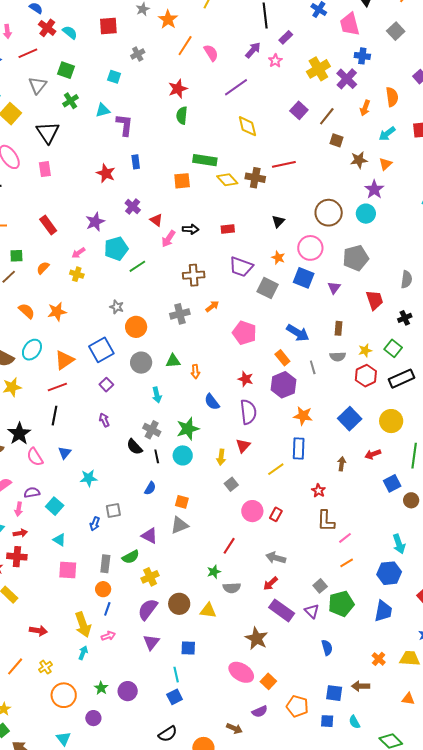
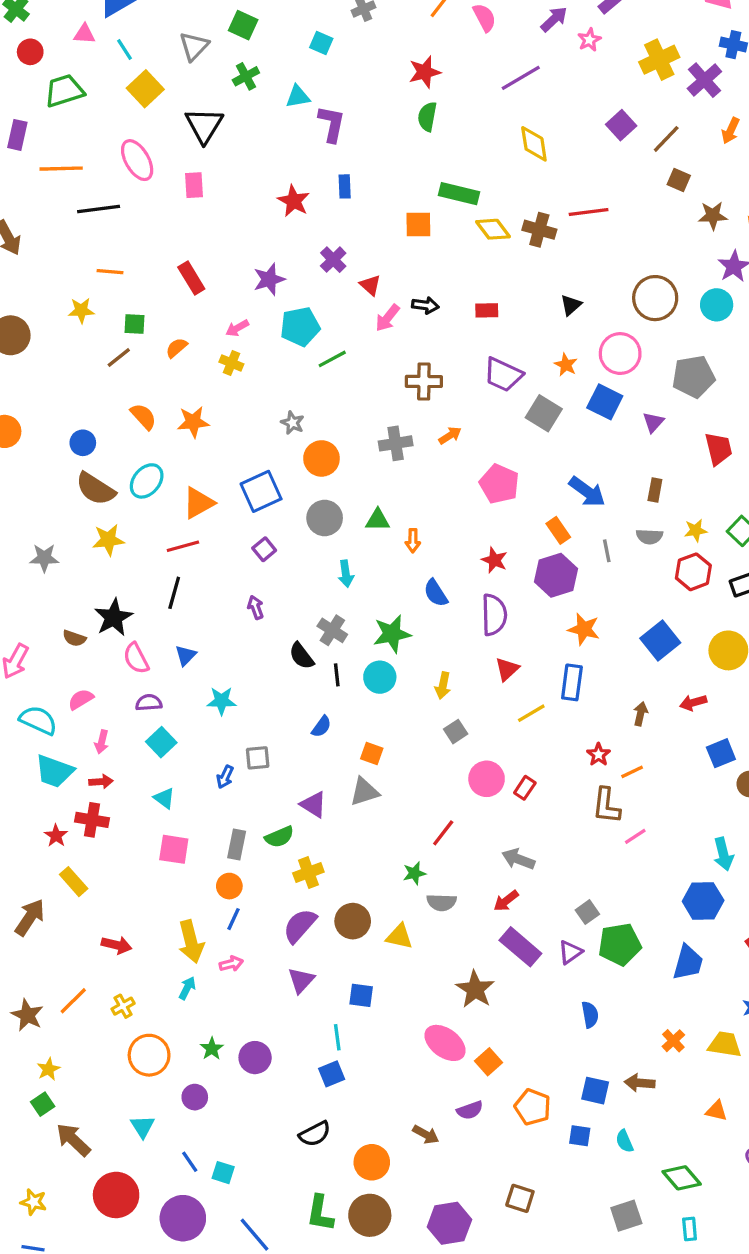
red triangle: (243, 446) -> (507, 669), moved
purple semicircle: (32, 493) -> (149, 703), moved
orange line: (347, 563) -> (632, 772), moved
purple triangle: (312, 611) -> (570, 952), turned 35

